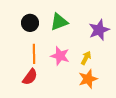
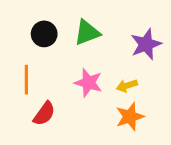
orange line: (34, 54) -> (26, 80), moved
yellow arrow: (86, 58) -> (127, 86), turned -136

